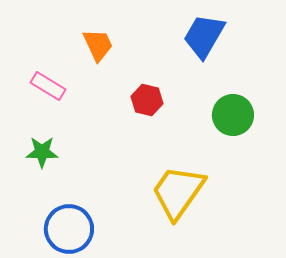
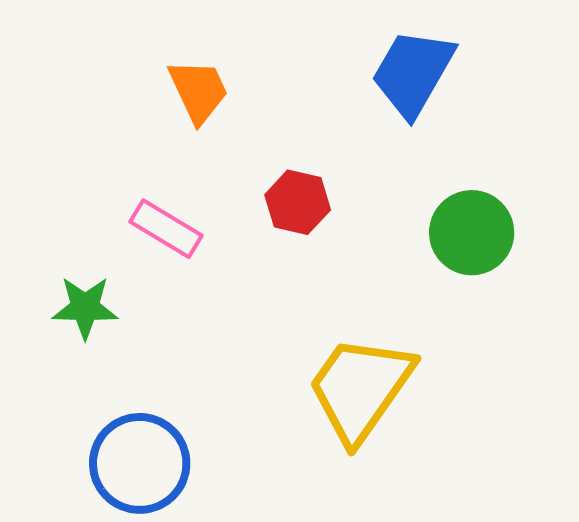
pink rectangle: (48, 86) -> (166, 229), moved

